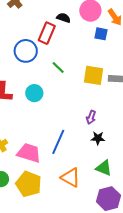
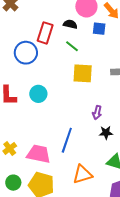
black semicircle: (63, 18) -> (70, 24), moved
green line: (58, 67) -> (72, 46), moved
yellow square: (94, 75) -> (83, 73), moved
orange triangle: (71, 177) -> (82, 174), turned -40

